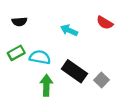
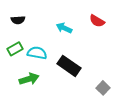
gray square: (101, 80) -> (103, 88), moved
green arrow: (46, 85) -> (29, 79), moved, turned 72

